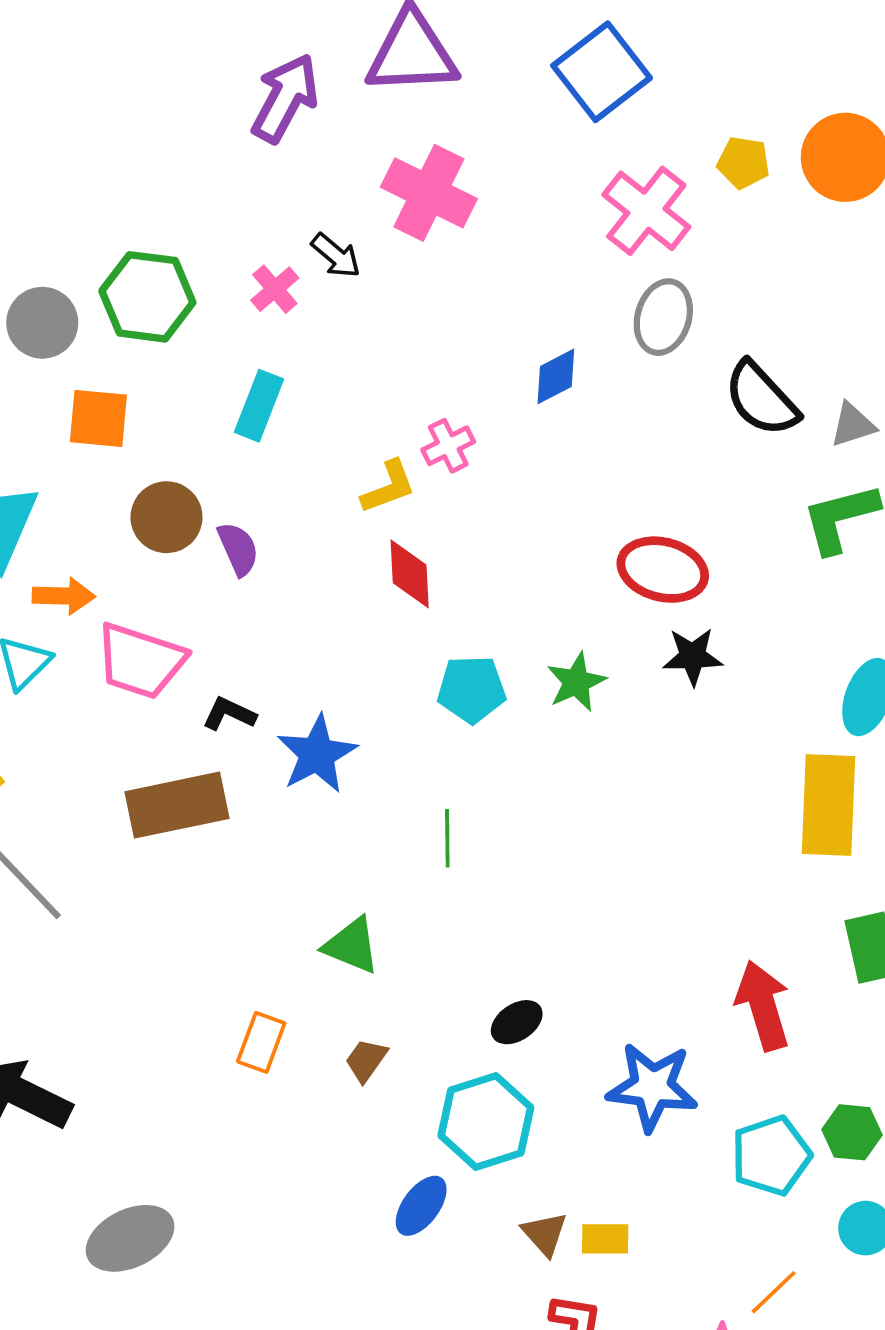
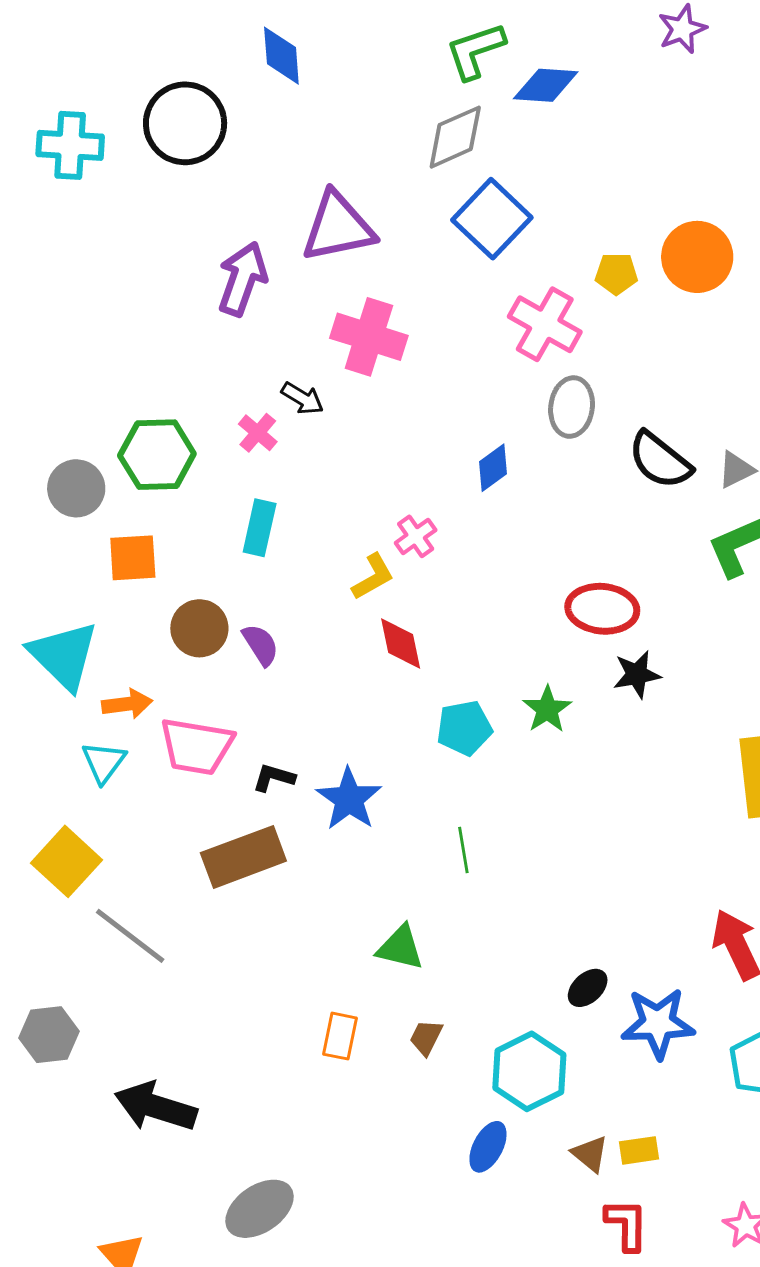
black ellipse: (517, 1022) -> (588, 988), moved

